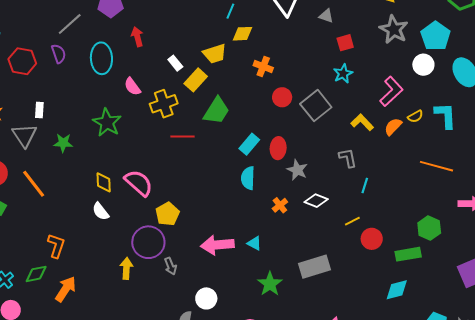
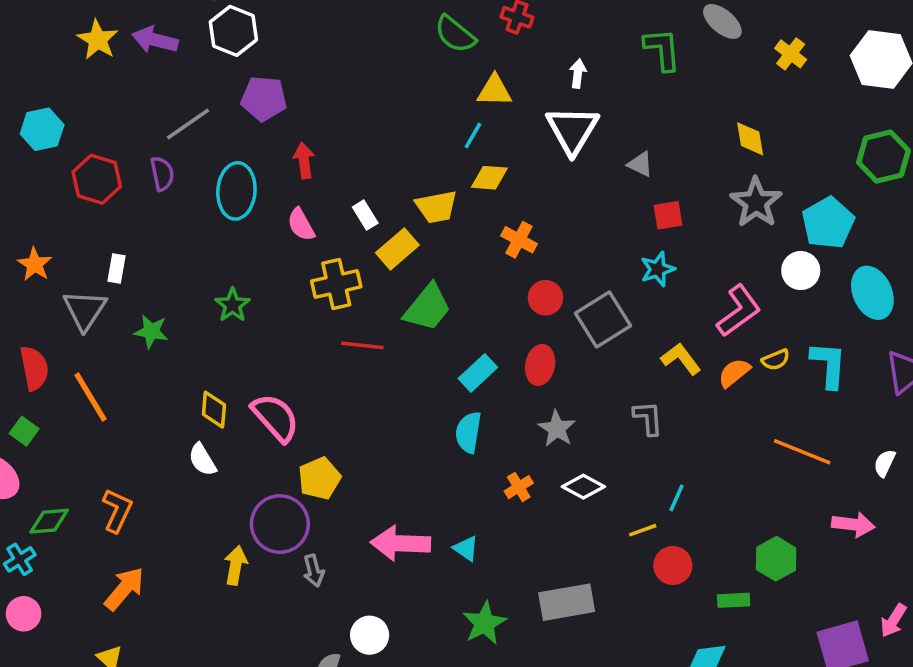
pink semicircle: (132, 87) -> (301, 225), moved
green star: (107, 123) -> (233, 305), size x0.7
red ellipse: (278, 148) -> (540, 365), moved
cyan line: (365, 185) -> (676, 498), moved
green rectangle: (408, 254) -> (734, 600), size x0.7
green diamond: (36, 274) -> (49, 521), moved

